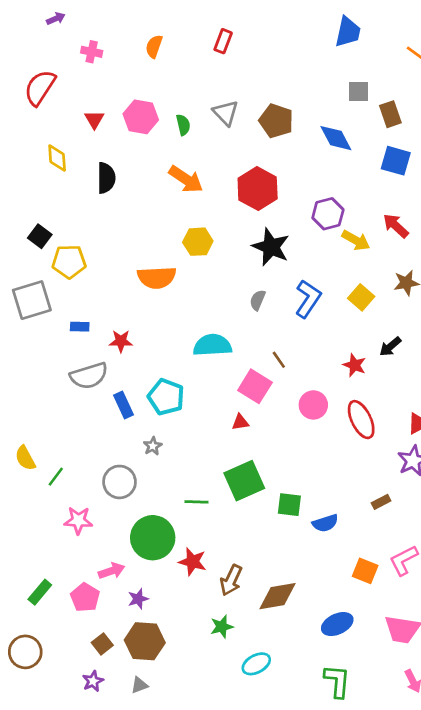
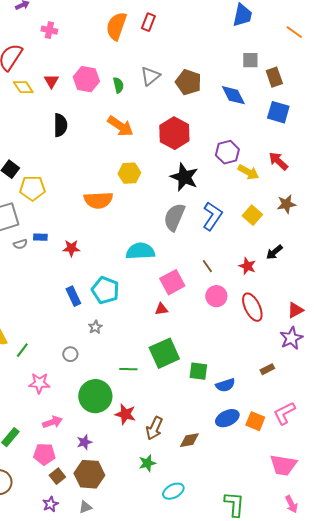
orange semicircle: (154, 46) -> (116, 26), moved, size x1.6
gray triangle: (226, 113) -> (150, 76), turned 35
yellow diamond: (57, 158) -> (23, 87), moved, turned -30
gray semicircle: (258, 300) -> (174, 217), size x1.8
brown line: (279, 360) -> (207, 266), moved
gray semicircle: (89, 376) -> (20, 244), moved, size x0.5
pink square: (255, 386) -> (172, 282), turned 30
gray circle: (119, 482) -> (70, 354), size x0.6
pink arrow: (112, 571) -> (52, 422), moved
brown diamond: (277, 596) -> (189, 440), size x0.7
pink pentagon: (85, 597) -> (44, 454), moved, turned -30
blue ellipse: (337, 624) -> (227, 418), moved

